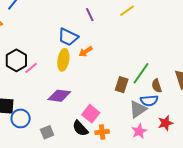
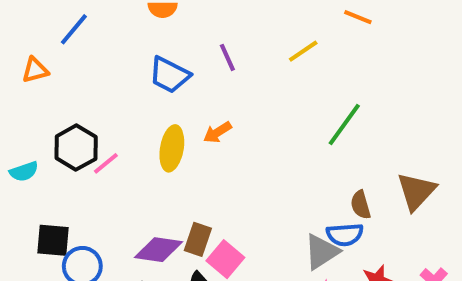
blue trapezoid: (68, 37) -> (169, 75), moved
green line: (141, 73) -> (344, 124), moved
brown rectangle: (122, 85) -> (198, 239), moved
purple diamond: (59, 96) -> (159, 250), moved

